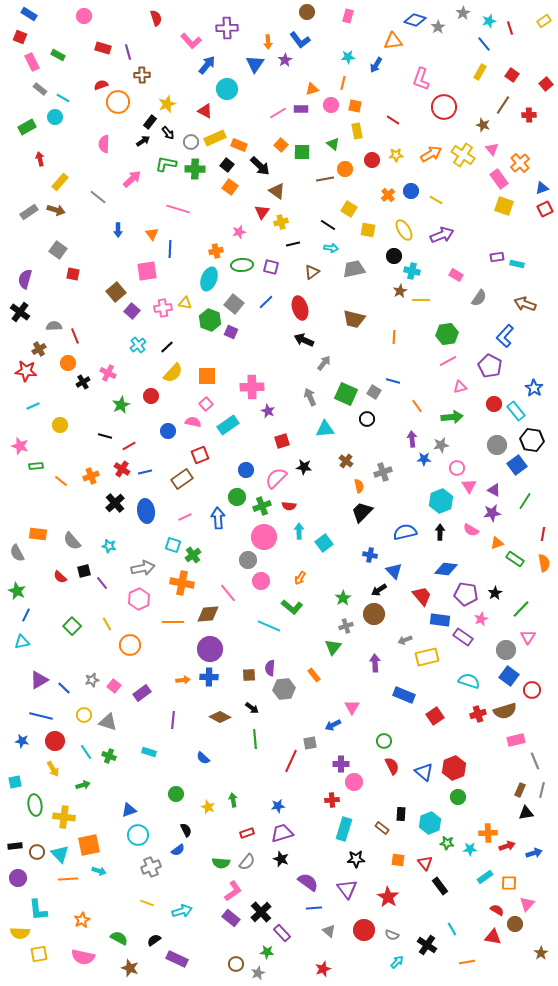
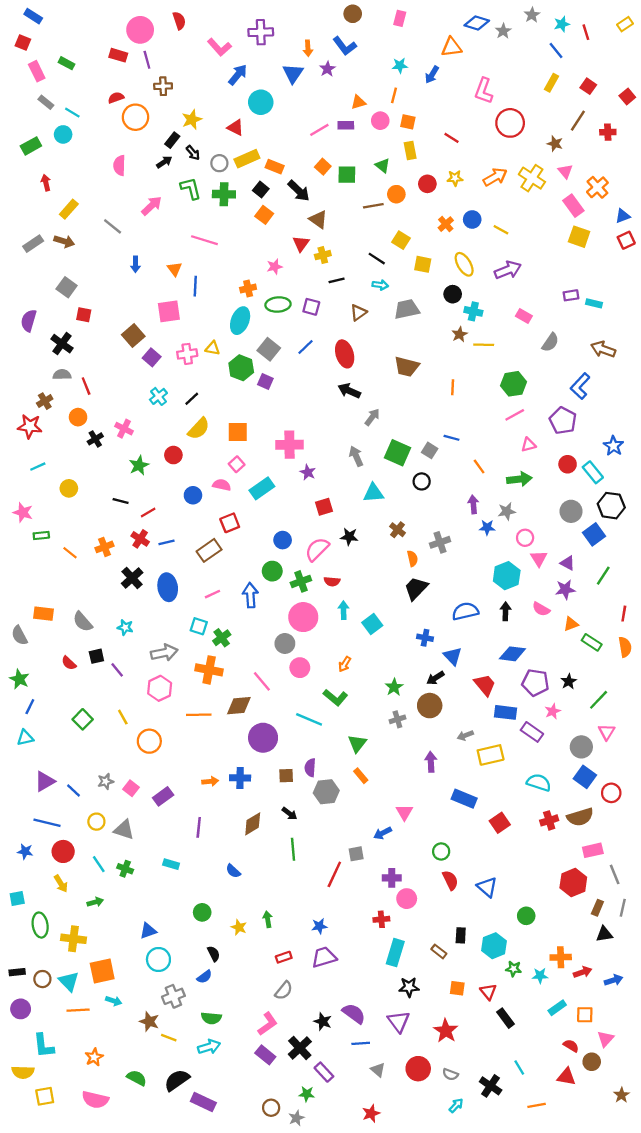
pink circle: (84, 16) -> (140, 30), moved, size x1.5
green L-shape: (166, 164) -> (191, 188), turned 65
black cross: (20, 312) -> (62, 344), moved
green triangle: (333, 647) -> (357, 743), moved
purple circle: (210, 649) -> (263, 738), moved
brown diamond: (220, 717) -> (253, 824), turned -60
red hexagon: (454, 768) -> (573, 883), moved
black star: (281, 859) -> (323, 1022), moved
green semicircle: (221, 863) -> (211, 1018), moved
black semicircle: (154, 940) -> (177, 1080), size x1.6
brown star: (130, 968) -> (149, 1022), moved

